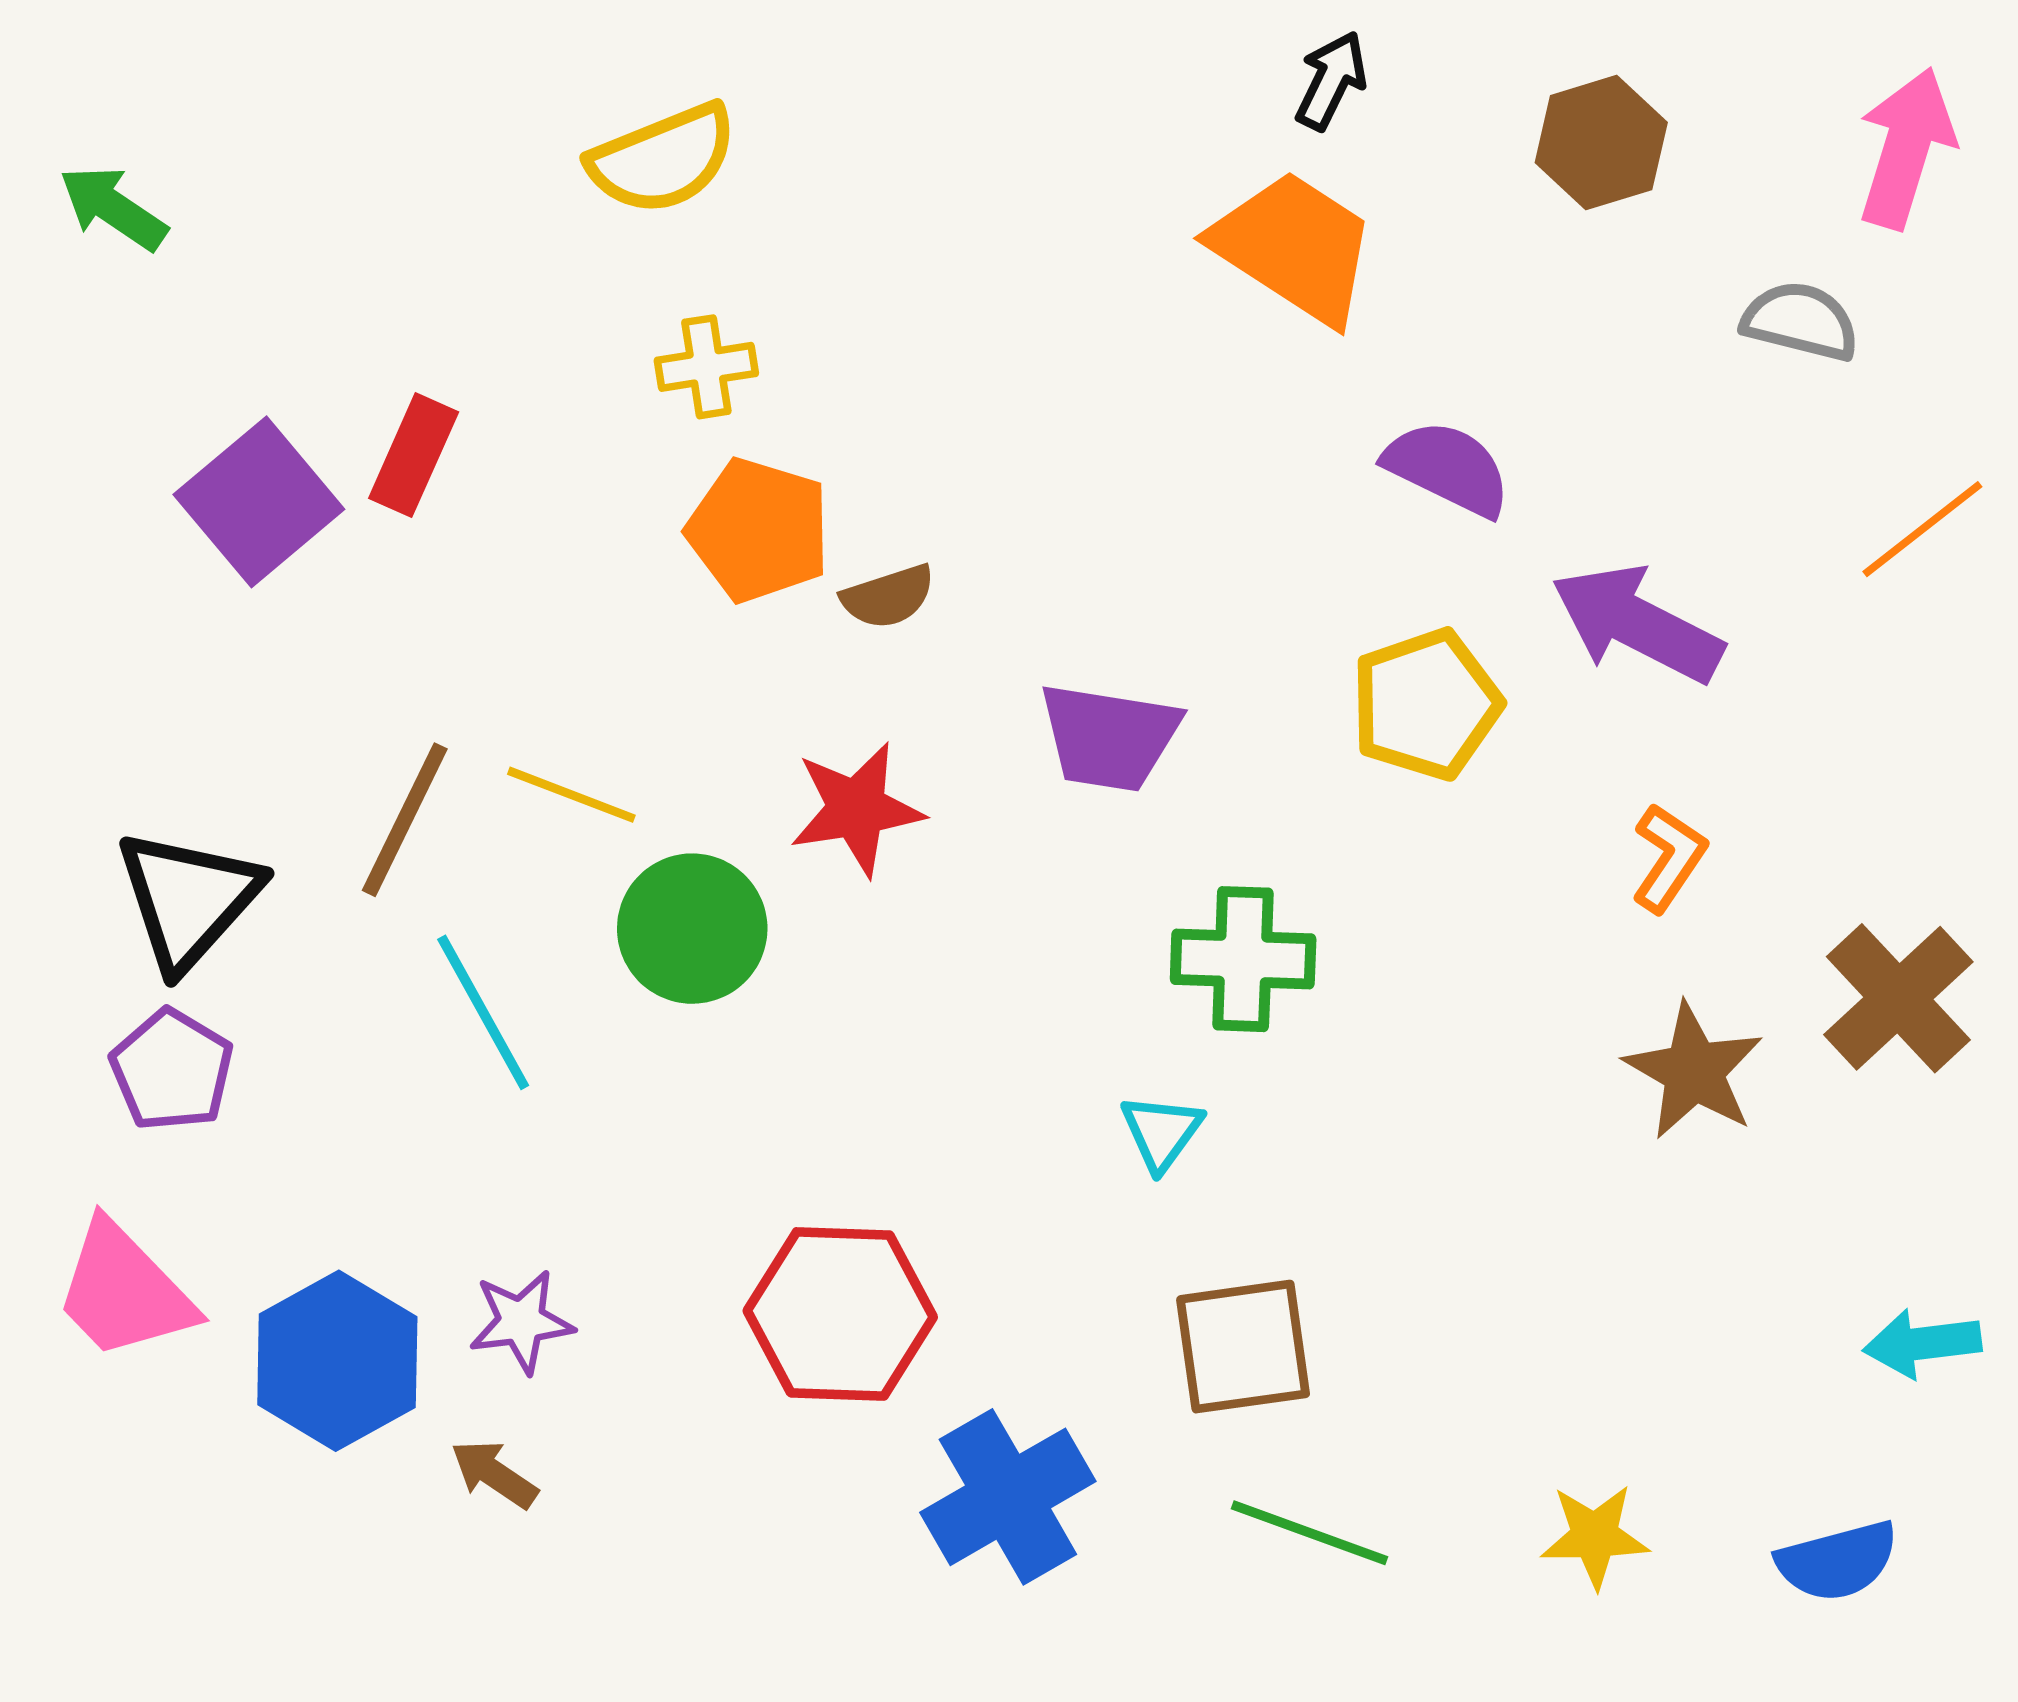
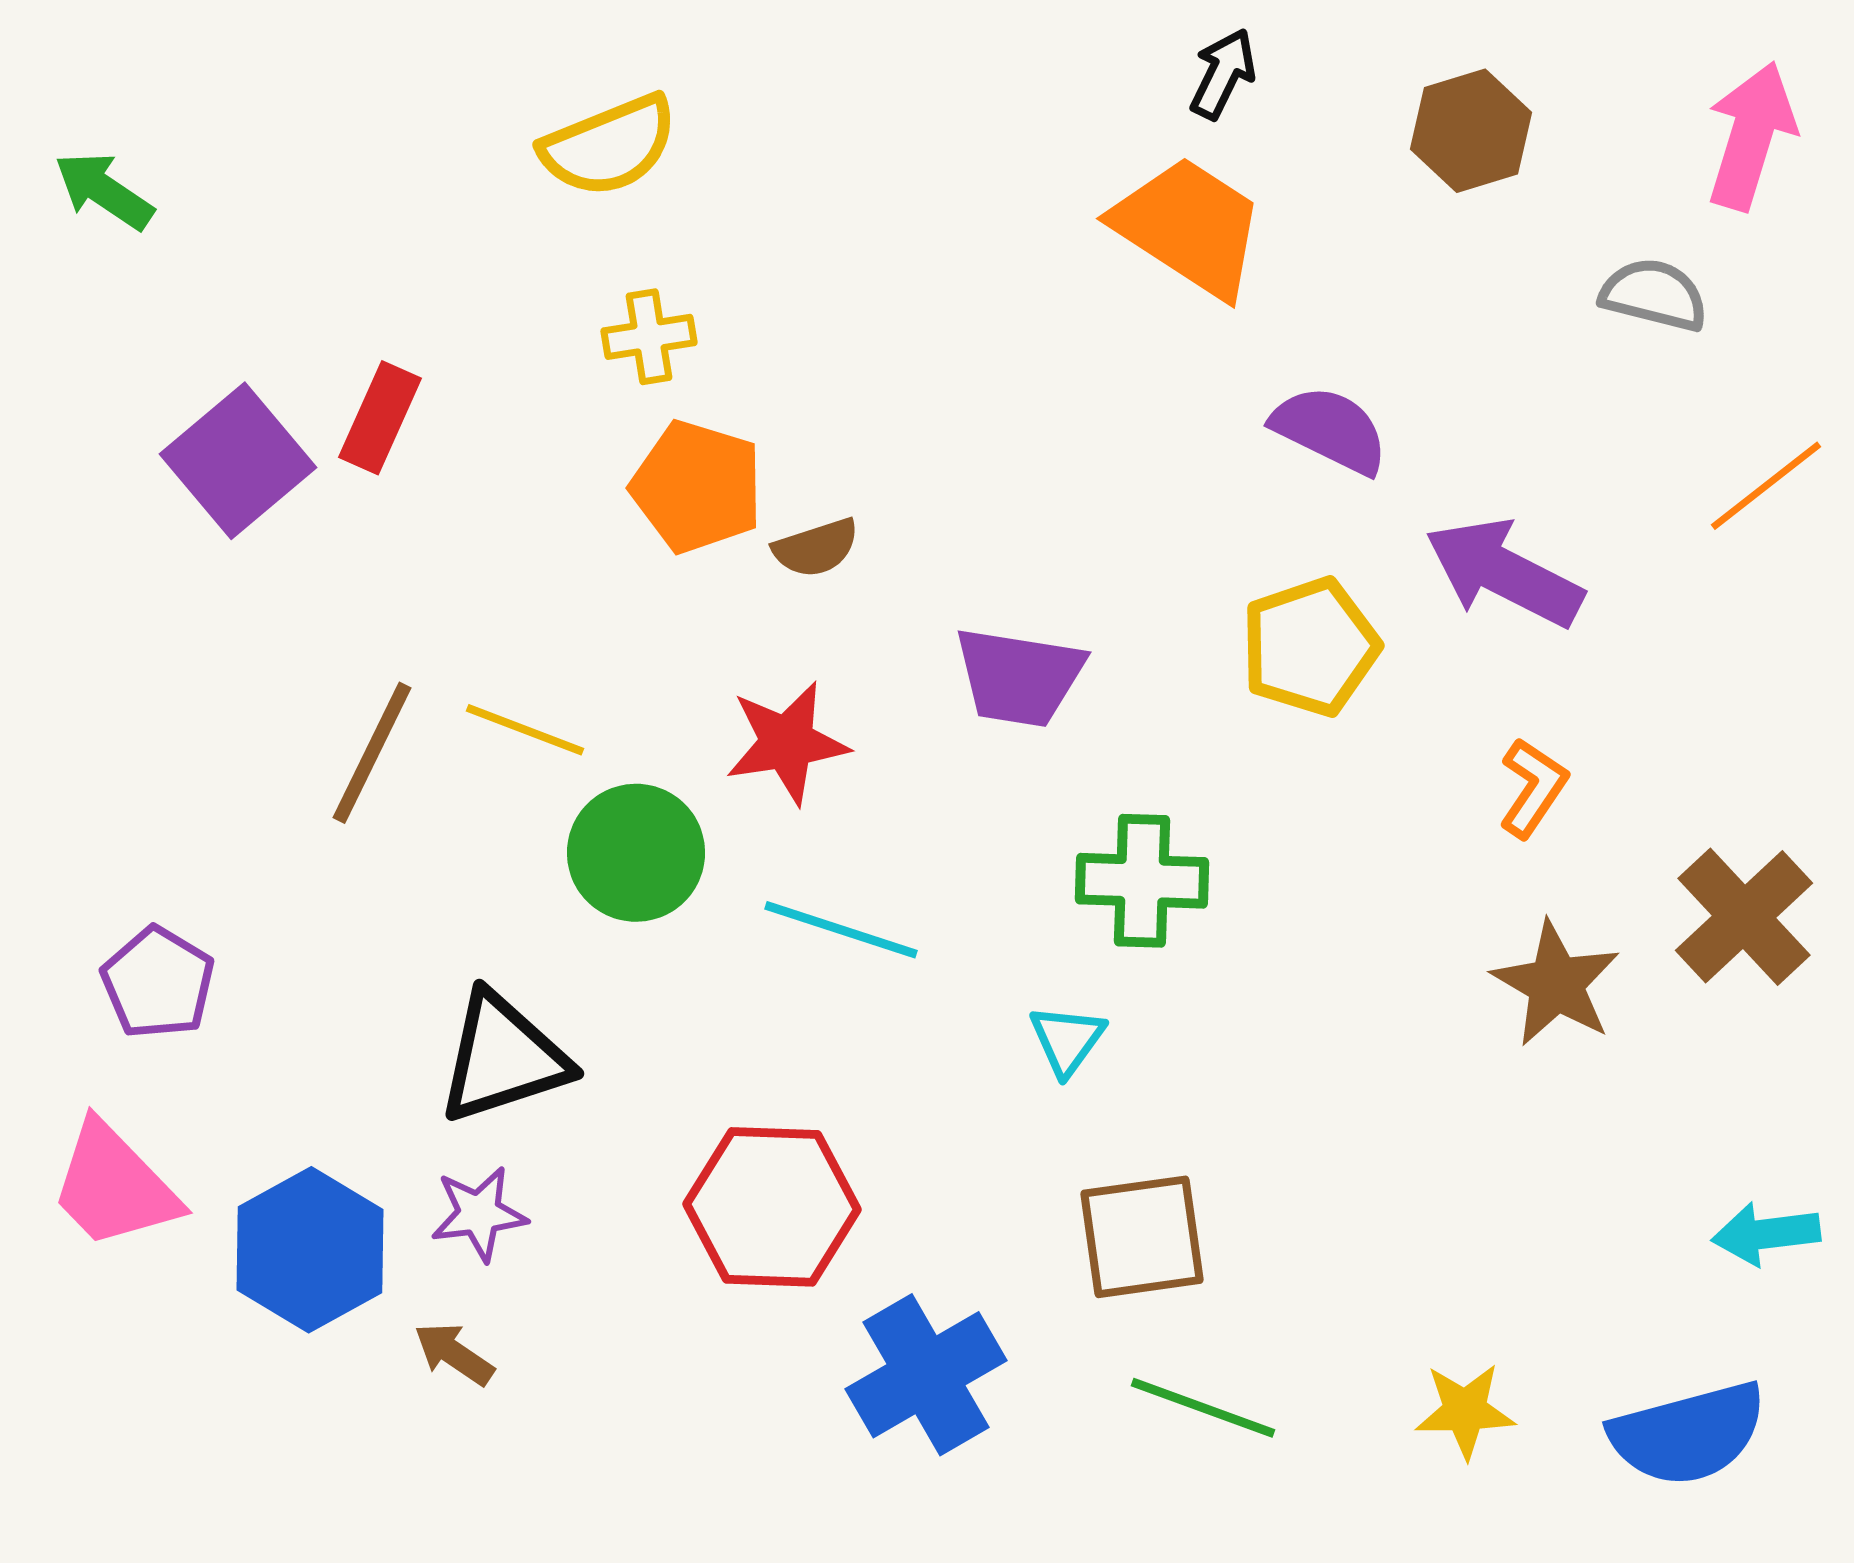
black triangle: (188, 899) -> (503, 1058), moved, turned 30
cyan line: (483, 1012) -> (841, 930), moved, turned -43
blue semicircle: (1837, 1561) -> (1688, 1434), size x1.4

